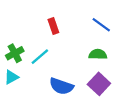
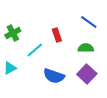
red rectangle: (53, 26) -> (57, 35), moved
green cross: (15, 53) -> (13, 33), moved

